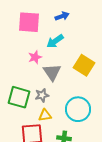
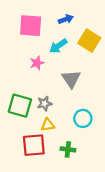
yellow square: (84, 65) -> (89, 41), moved
gray triangle: (52, 72) -> (71, 79), moved
cyan circle: (78, 109) -> (83, 118), size x0.7

